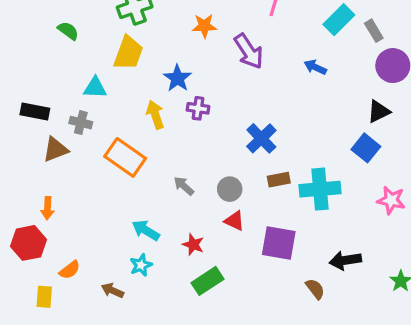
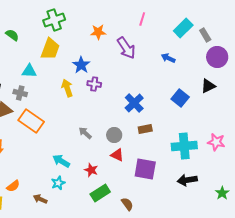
blue square: (366, 148) -> (180, 98), moved
orange rectangle: (125, 157) -> (31, 121), moved
cyan cross: (320, 189) -> (184, 146), moved
brown semicircle: (315, 289) -> (127, 204), moved

